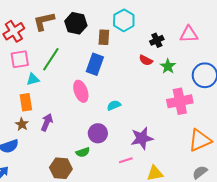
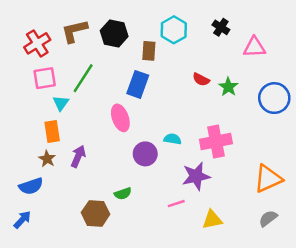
black cross: (157, 40) -> (221, 27), moved, turned -32
cyan triangle: (33, 79) -> (61, 103), turned -40
pink cross: (180, 101) -> (216, 141), moved
cyan semicircle: (114, 105) -> (172, 139), moved, turned 32
purple circle: (98, 133) -> (145, 154), moved

